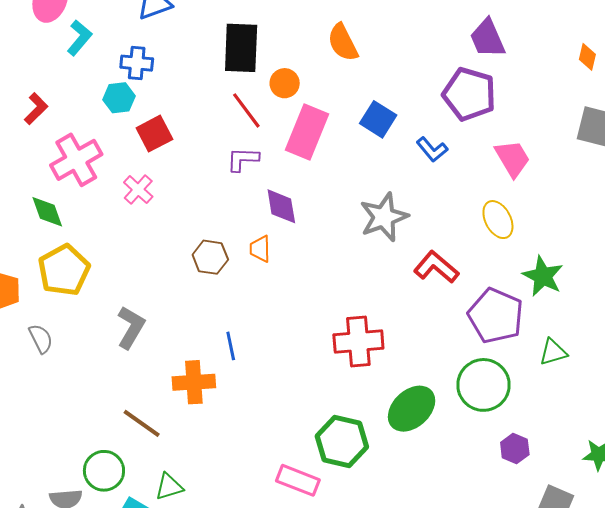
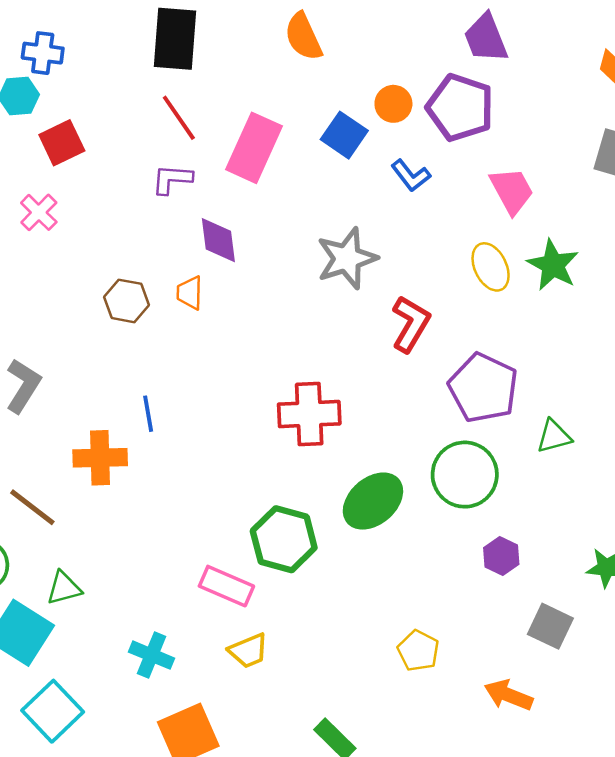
orange circle: (285, 83) -> (393, 104), moved
red L-shape: (436, 267) -> (411, 324), turned 78
green star: (543, 276) -> (553, 265), moved

